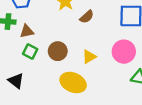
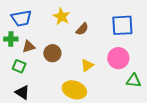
green square: (30, 51) -> (19, 66), moved
brown circle: (58, 51) -> (52, 53), moved

